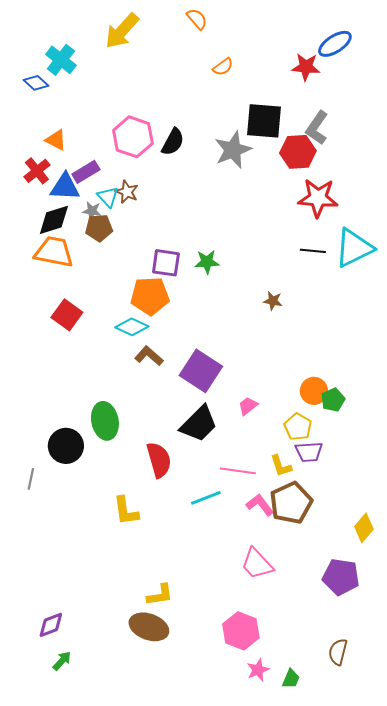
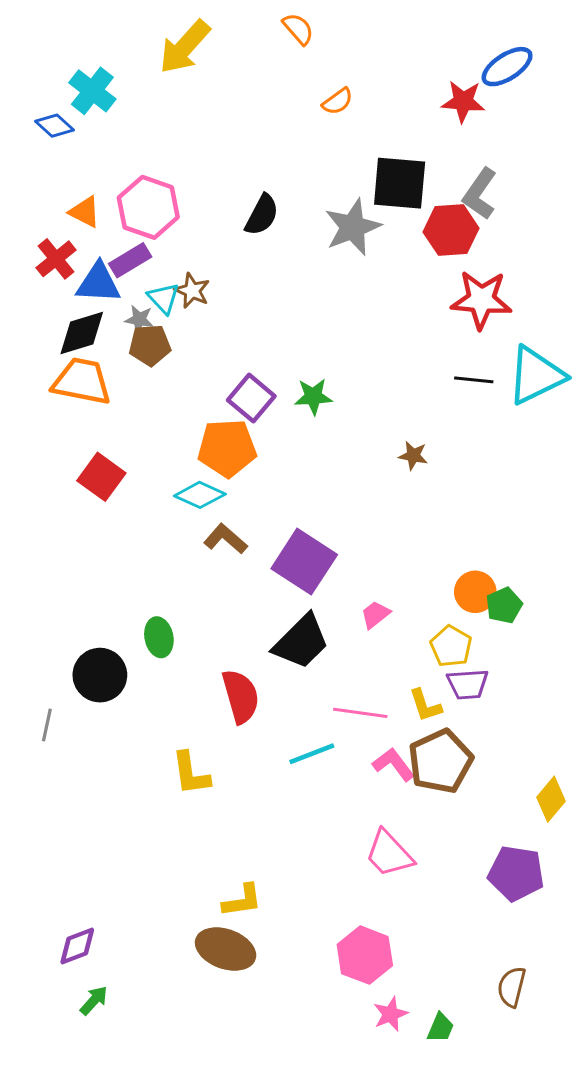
pink hexagon: (133, 137) -> (148, 207), moved
purple square: (166, 263) -> (251, 398), turned 32
green ellipse: (105, 421) -> (159, 637), size x0.7

